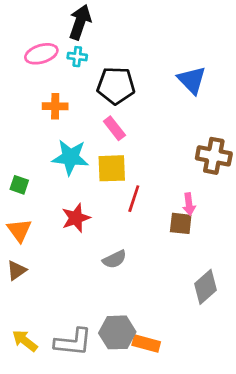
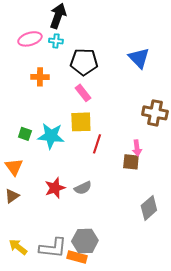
cyan star: (70, 157) -> (51, 136), moved
green square: (19, 185) -> (25, 134), moved
red star: (76, 218) -> (55, 188), moved
orange rectangle: (146, 343) -> (77, 257), moved

